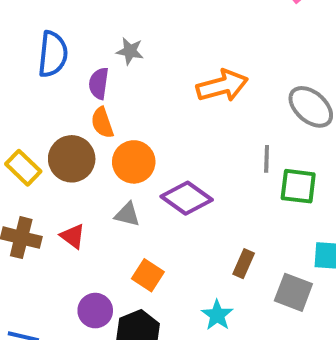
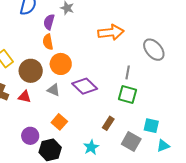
brown circle: (72, 159) -> (31, 71), moved
green square: (298, 186) -> (128, 94), moved
red triangle: (73, 236) -> (24, 97), turned -32

